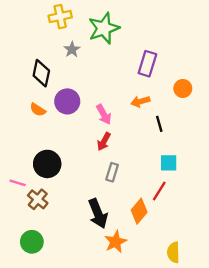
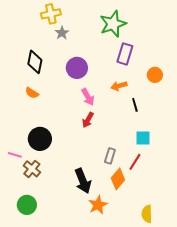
green star: (104, 28) -> (113, 24), moved
gray star: (72, 50) -> (62, 33), moved
purple circle: (67, 101) -> (77, 68), moved
gray rectangle: (112, 172) -> (110, 156), moved

